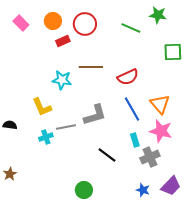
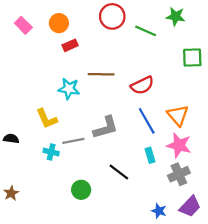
red circle: (85, 24) -> (112, 16), moved
cyan cross: (46, 137) -> (51, 152), turned 32
gray cross: (150, 157) -> (179, 174), moved
green circle: (84, 190) -> (81, 190), moved

